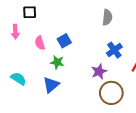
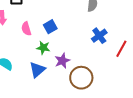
purple star: (99, 71) -> (62, 61), moved
brown circle: (111, 93) -> (81, 78), moved

